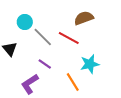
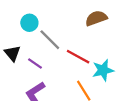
red line: (69, 38) -> (78, 57), moved
purple line: (45, 64) -> (35, 63), moved

